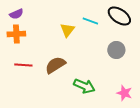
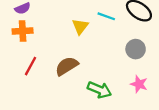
red line: (23, 65) -> (31, 66), turned -66
pink star: (124, 93) -> (139, 84), moved

